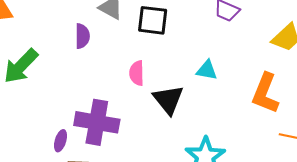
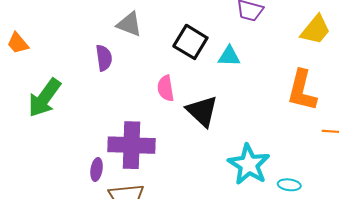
black square: (153, 20) -> (190, 42), moved, turned 32
cyan triangle: (207, 70) -> (229, 56), moved

